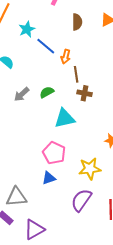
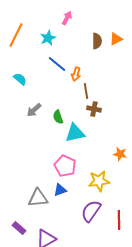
brown semicircle: (77, 22) -> (97, 41), moved
cyan star: (27, 29) -> (48, 38), moved
green semicircle: (47, 92) -> (58, 117), moved, turned -80
gray triangle: (16, 197) -> (38, 198), moved

